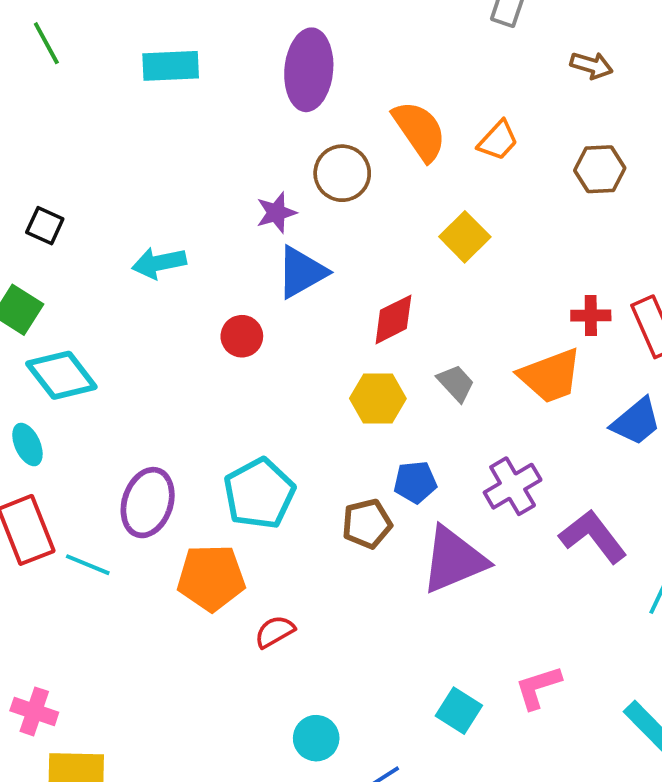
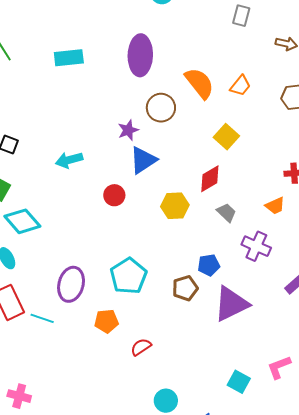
red diamond: (393, 319) -> (210, 179), moved
orange trapezoid: (550, 376) -> (275, 206), size x0.6
yellow hexagon: (378, 399) -> (175, 206), moved
purple cross: (513, 486) -> (256, 246), moved, turned -32
orange pentagon: (211, 578) -> (106, 321), size x0.7

